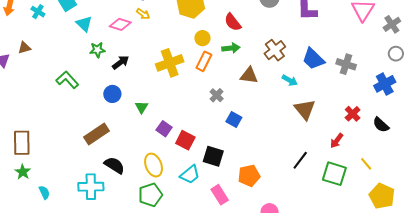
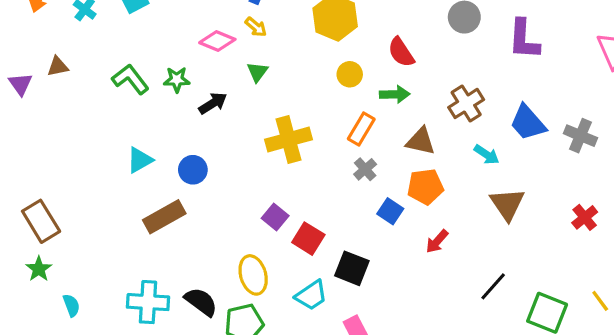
cyan triangle: (84, 24) -> (140, 160), moved, turned 42
orange rectangle: (204, 61) -> (361, 129), moved
yellow cross: (170, 63) -> (288, 140), moved
green L-shape: (67, 80) -> (130, 79), moved
blue circle: (112, 94) -> (193, 170), moved
green triangle: (142, 107) -> (257, 72), moved
red arrow: (337, 141) -> (437, 241), moved
brown rectangle: (22, 143) -> (41, 221), turned -35
black semicircle: (114, 165) -> (201, 302), moved
orange pentagon: (249, 176) -> (425, 187), moved

